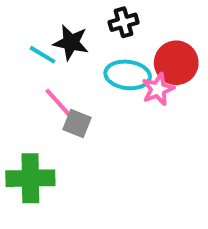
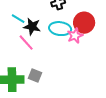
black star: (71, 43) -> (32, 27), moved
gray square: (77, 124) -> (35, 76), moved

